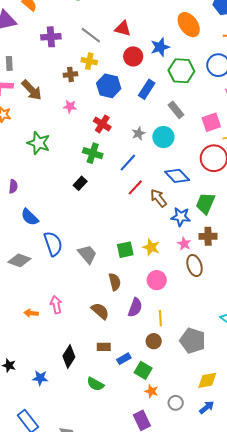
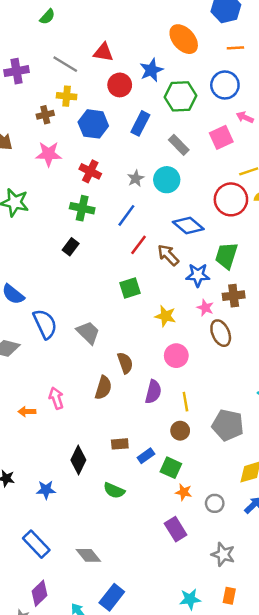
pink star: (70, 106) -> (49, 154), size x1.5
pink square: (211, 122) -> (221, 137), moved
green square: (125, 250) -> (130, 288), moved
brown semicircle: (100, 311) -> (103, 388), moved, turned 72

